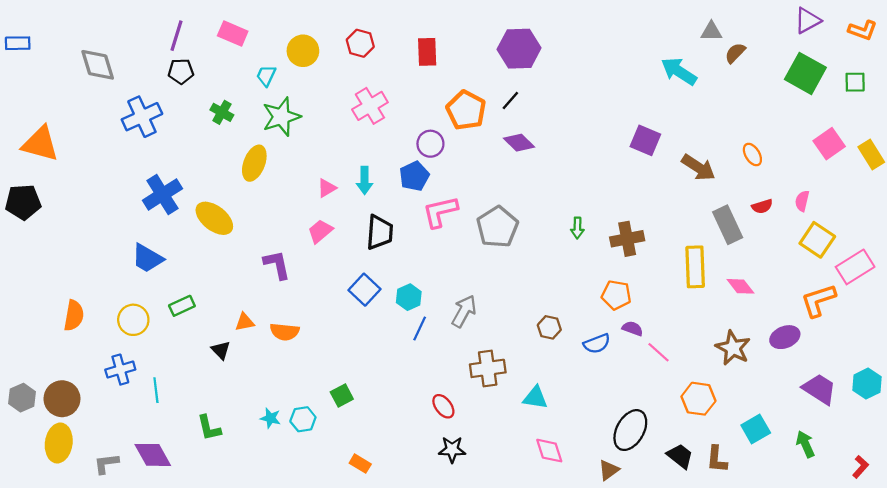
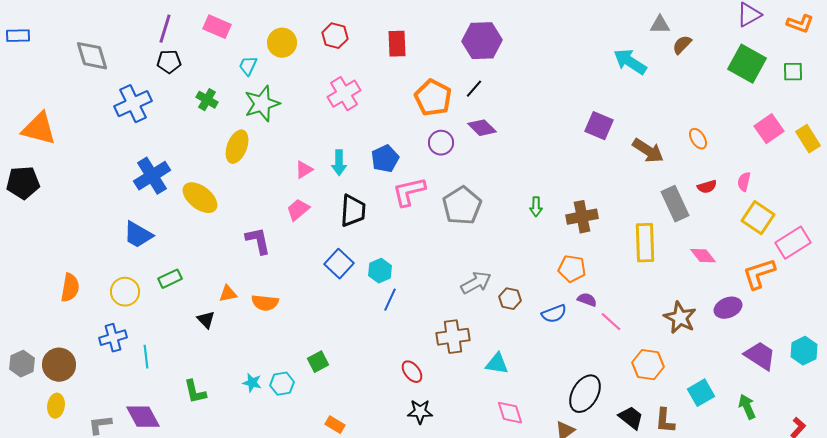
purple circle: (430, 144) -> (441, 143), moved
pink diamond: (741, 286) -> (703, 256), moved
gray arrow: (464, 311) -> (476, 283), moved, turned 32
yellow ellipse: (59, 443) -> (56, 406), size x0.7

